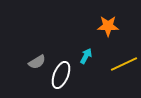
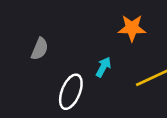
gray semicircle: (37, 62) -> (40, 49), moved, turned -36

